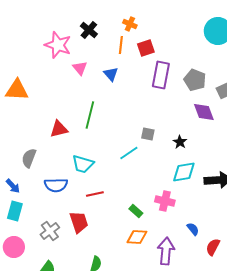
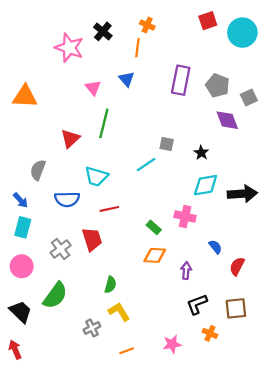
red square: (146, 48) -> (208, 21), moved
pink triangle: (80, 68) -> (93, 88), moved
red triangle: (59, 129) -> (70, 139), turned -30
purple arrow: (166, 251) -> (186, 271), size x0.6

